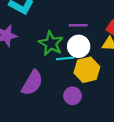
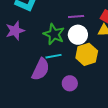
cyan line: (65, 58) -> (53, 56), moved
purple circle: (72, 96) -> (70, 83), moved

